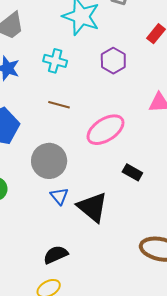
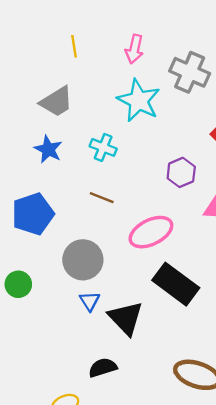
purple hexagon: (113, 61) -> (181, 172), moved
black rectangle: (132, 172) -> (176, 284), size x2.0
black semicircle: (56, 255) -> (103, 368), moved

